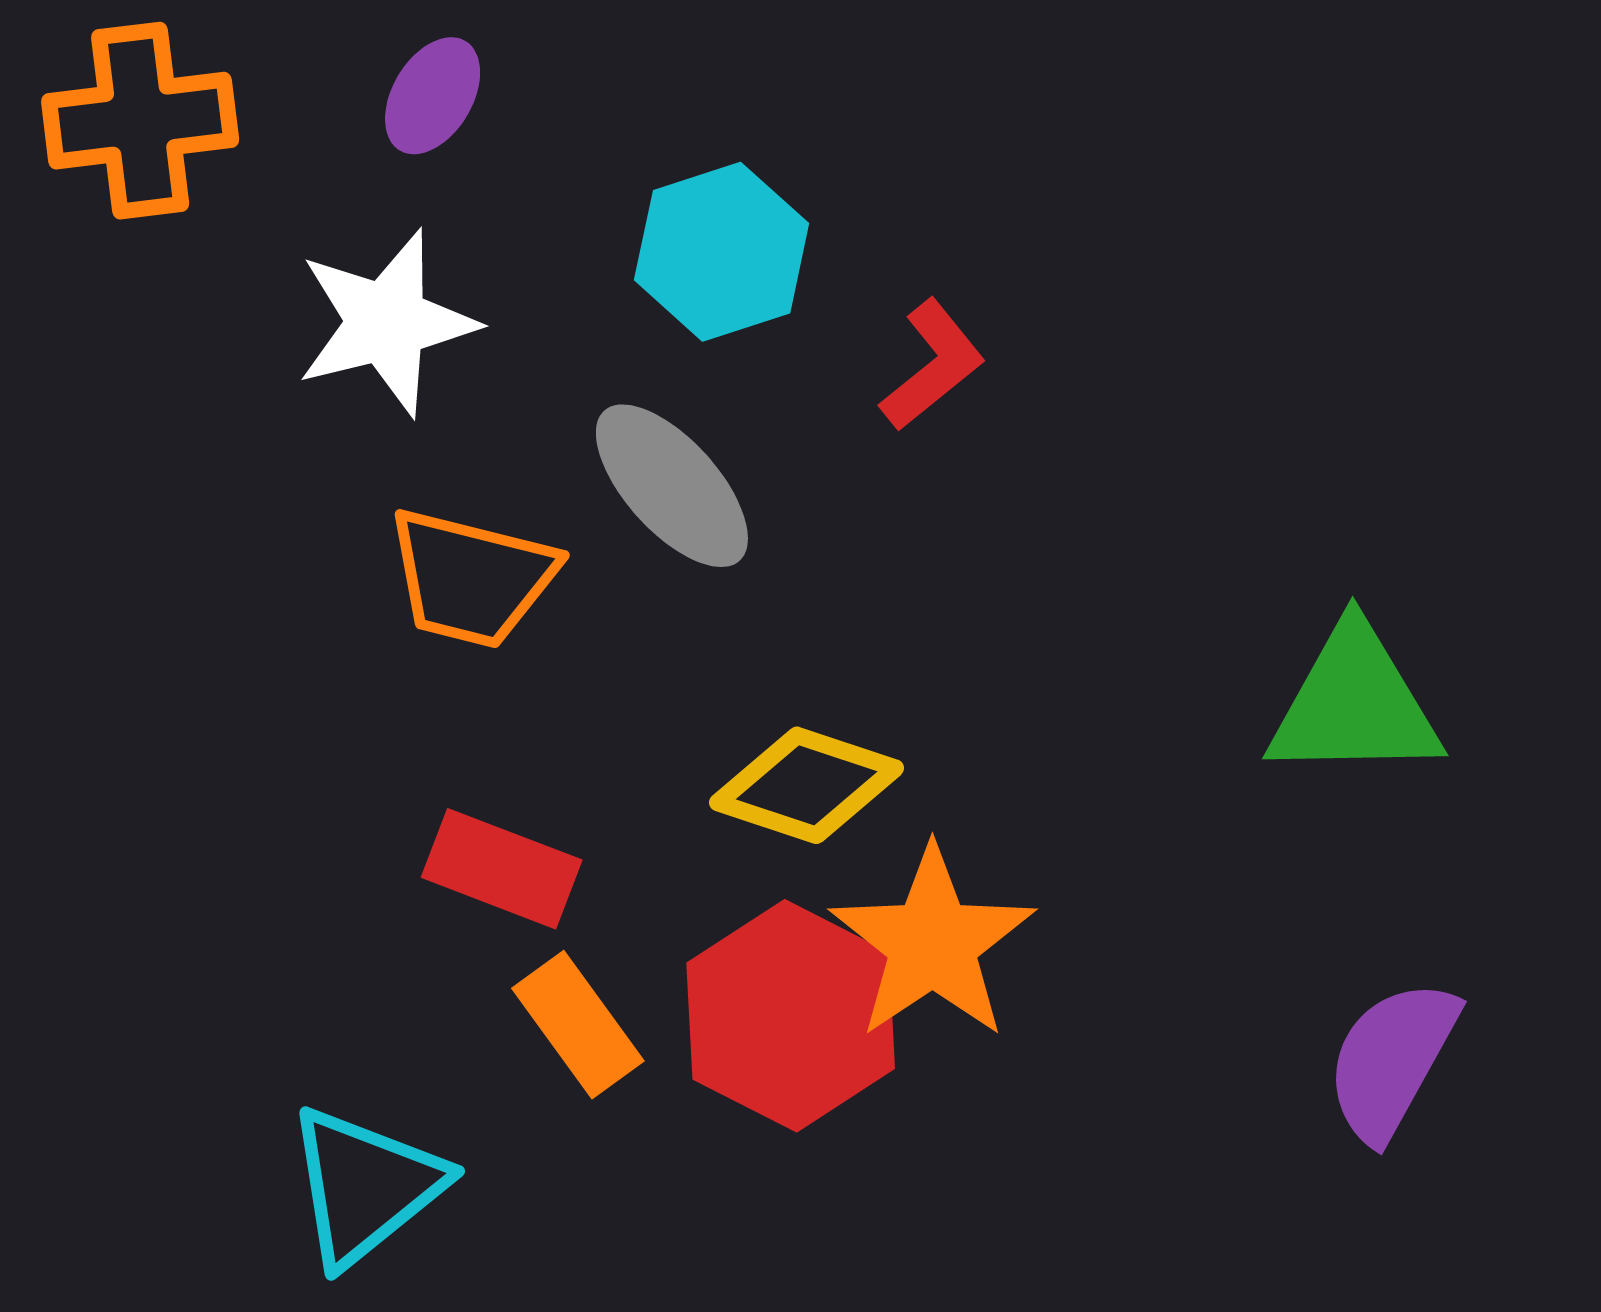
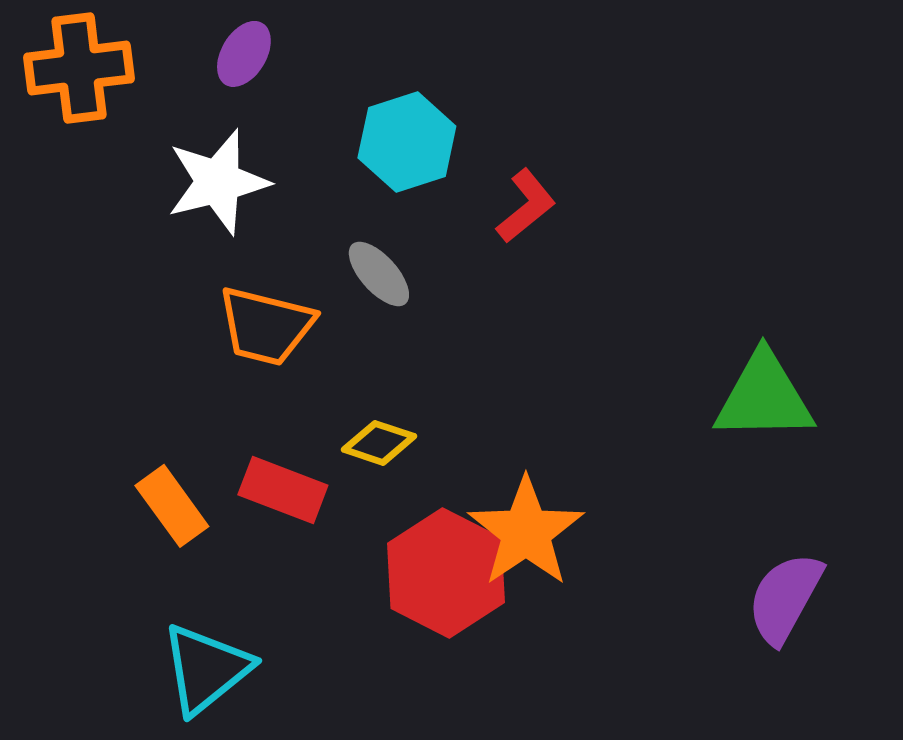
gray ellipse: (672, 486) -> (379, 274), size x0.7
yellow diamond: (807, 785) -> (379, 443), moved, size x0.7
orange rectangle: (578, 1025) -> (172, 506), moved

